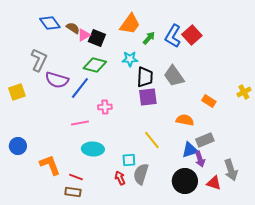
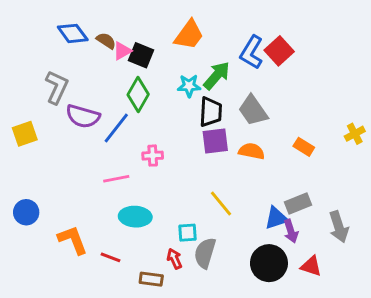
green arrow: (149, 38) -> (217, 76), moved, size x1.5
green diamond: (95, 65) -> (138, 94), turned -75
orange semicircle: (185, 120) -> (252, 151), moved
gray arrow: (231, 170) -> (339, 227), moved
brown rectangle: (73, 192) -> (151, 279), moved

